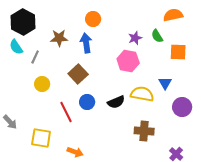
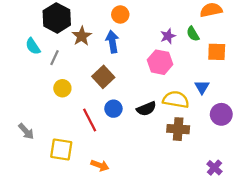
black hexagon: (23, 22) -> (57, 18), moved
brown star: (59, 38) -> (82, 36), turned -30
brown cross: (144, 131) -> (178, 129), moved

